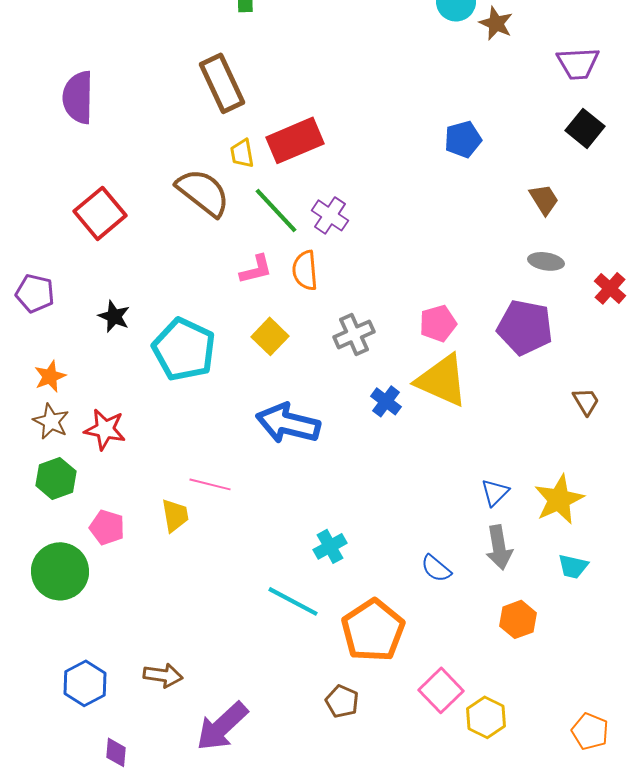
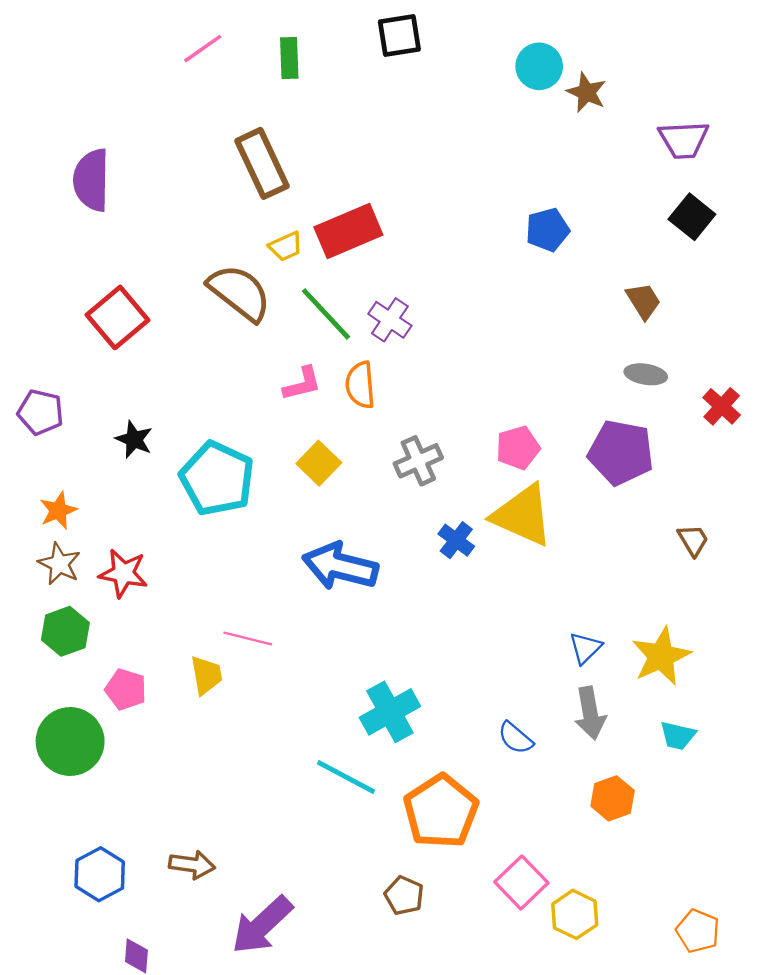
yellow trapezoid: (242, 153) -> (286, 246), turned -104
cyan cross: (330, 546) -> (390, 712), size x1.5

